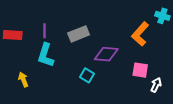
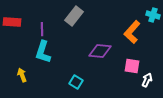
gray rectangle: (79, 34) -> (74, 16), moved, turned -30
red rectangle: (13, 35) -> (12, 22), moved
cyan square: (87, 75) -> (76, 82), moved

